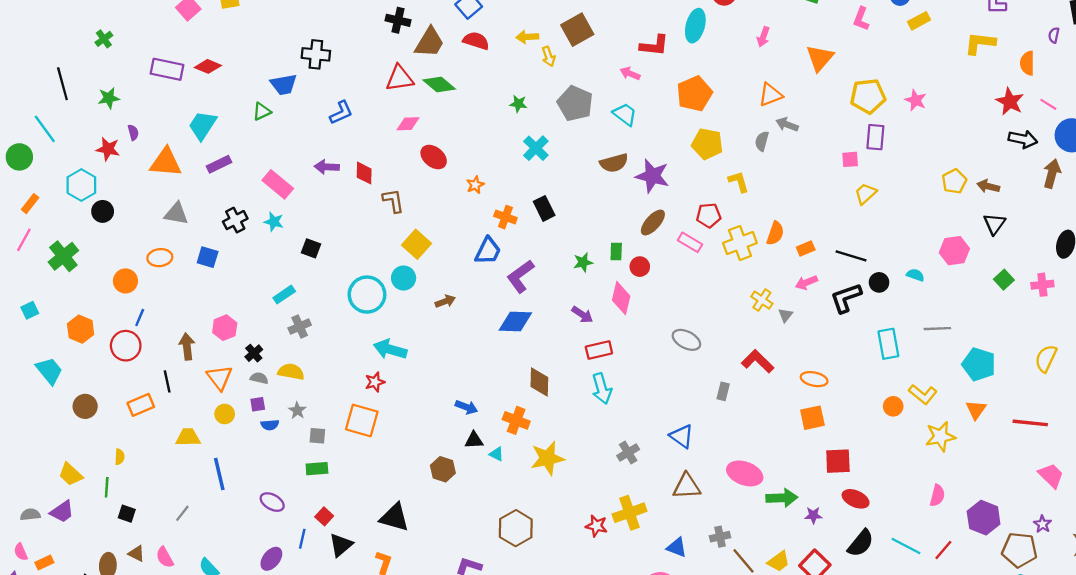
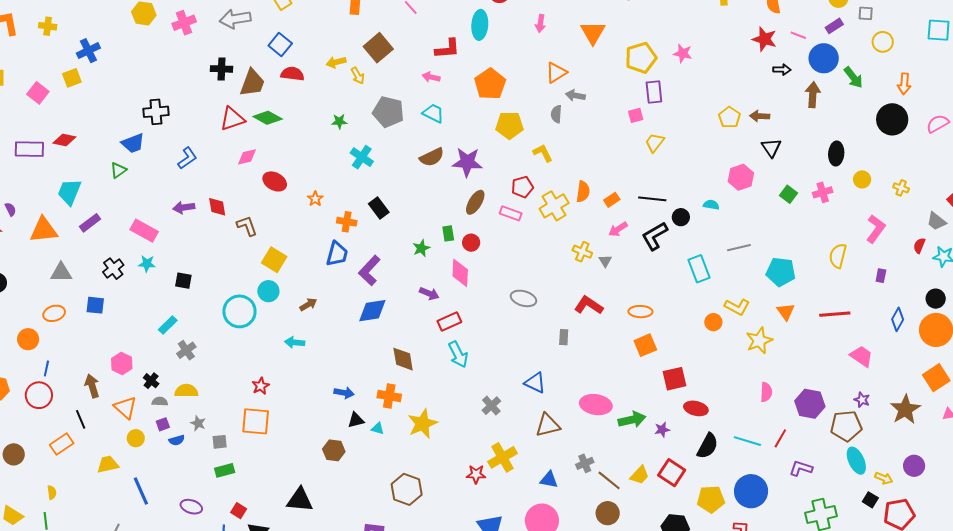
black arrow: (1023, 139) -> (782, 70), size x0.7
cyan arrow: (390, 349) -> (295, 342), moved, size x0.7

